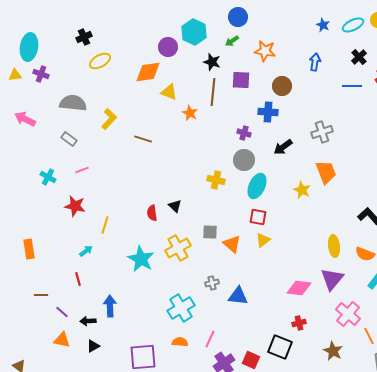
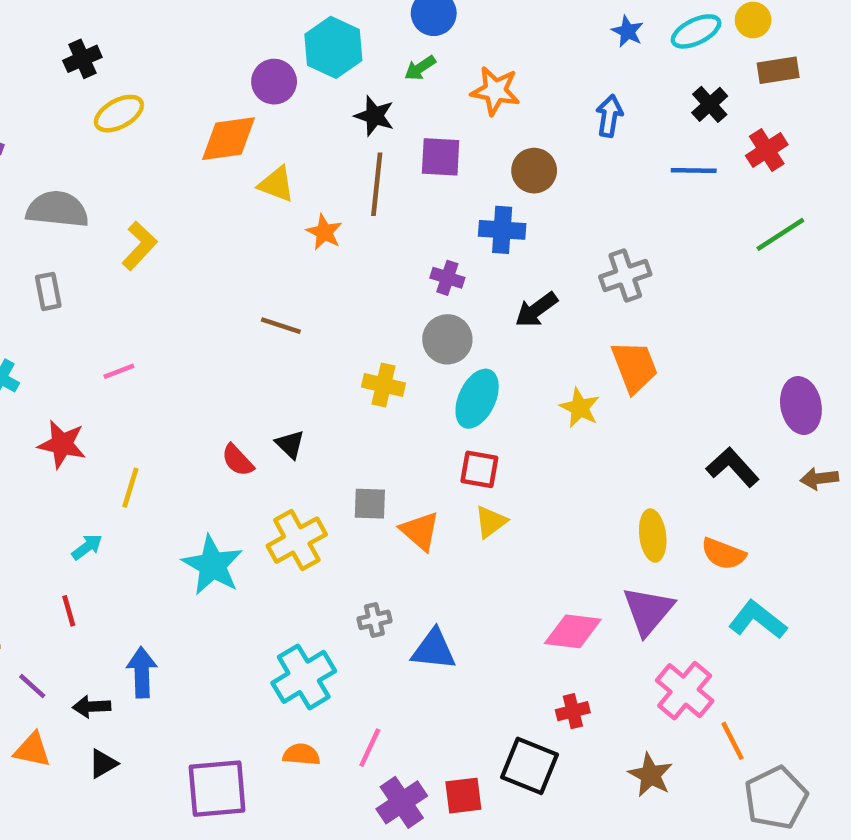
gray rectangle: (69, 139) -> (48, 291), turned 42
brown line: (143, 139) -> (281, 326), moved
pink line: (82, 170) -> (119, 371), moved
red semicircle: (152, 213) -> (238, 460), turned -35
red square: (251, 360) -> (463, 796), turned -30

